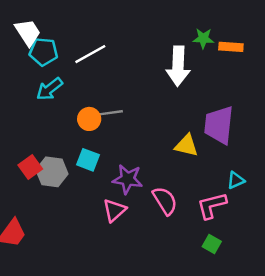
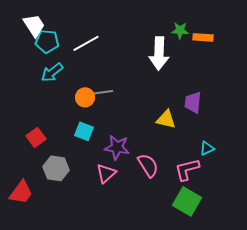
purple trapezoid: (219, 125) -> (193, 102), size x0.7
gray hexagon: (52, 172) -> (56, 168), moved
green square: (212, 244) -> (187, 201), size x1.8

